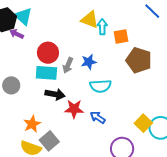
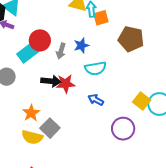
orange square: (121, 36) -> (101, 18), moved
cyan rectangle: (46, 73) -> (28, 53), moved, turned -35
red star: (74, 109) -> (66, 84), moved

